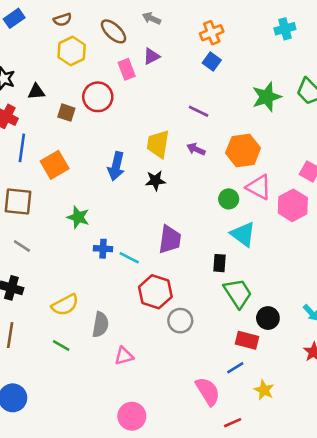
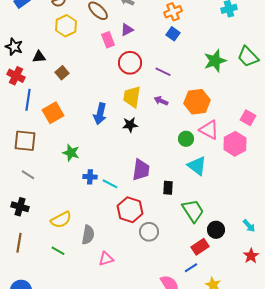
red circle: (98, 97) -> (130, 63), moved
brown square: (66, 113) -> (62, 73), turned 32
black rectangle: (220, 263) -> (168, 188), moved
red rectangle: (247, 340) -> (200, 247), turned -48

